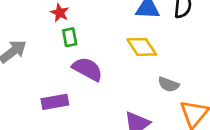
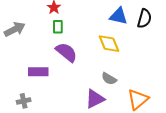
gray semicircle: (168, 84) -> (109, 79), moved

